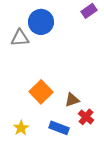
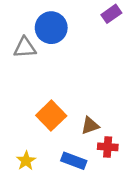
red cross: (86, 117) -> (108, 147), turned -35

